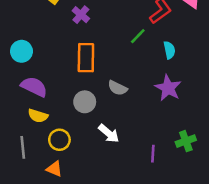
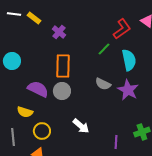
cyan semicircle: (169, 50) -> (129, 60), size x1.5
purple semicircle: (34, 87) -> (38, 89), moved
gray semicircle: (118, 88) -> (103, 84), moved
gray circle: (85, 102) -> (62, 91), moved

